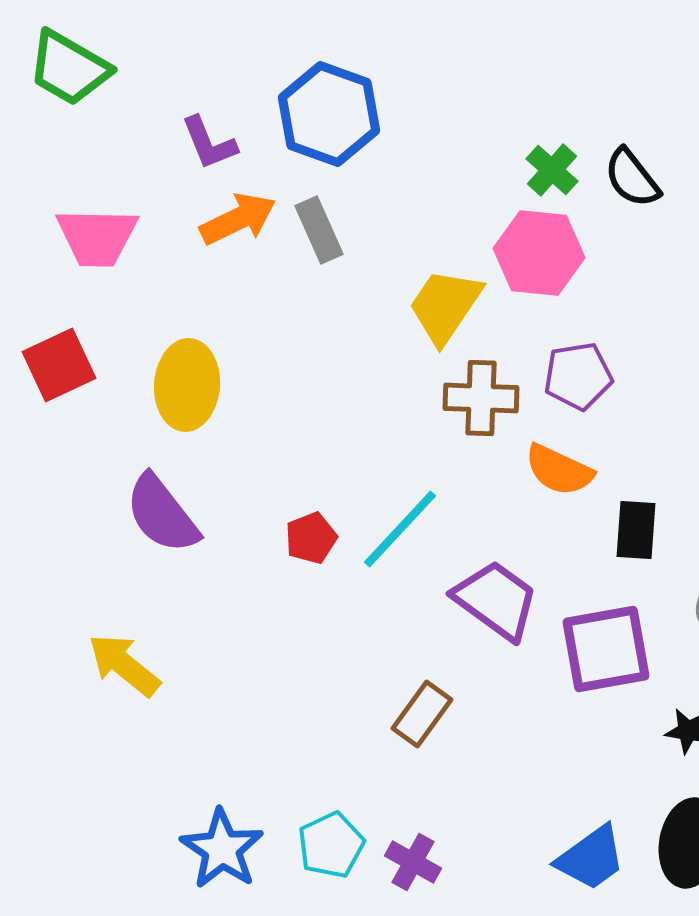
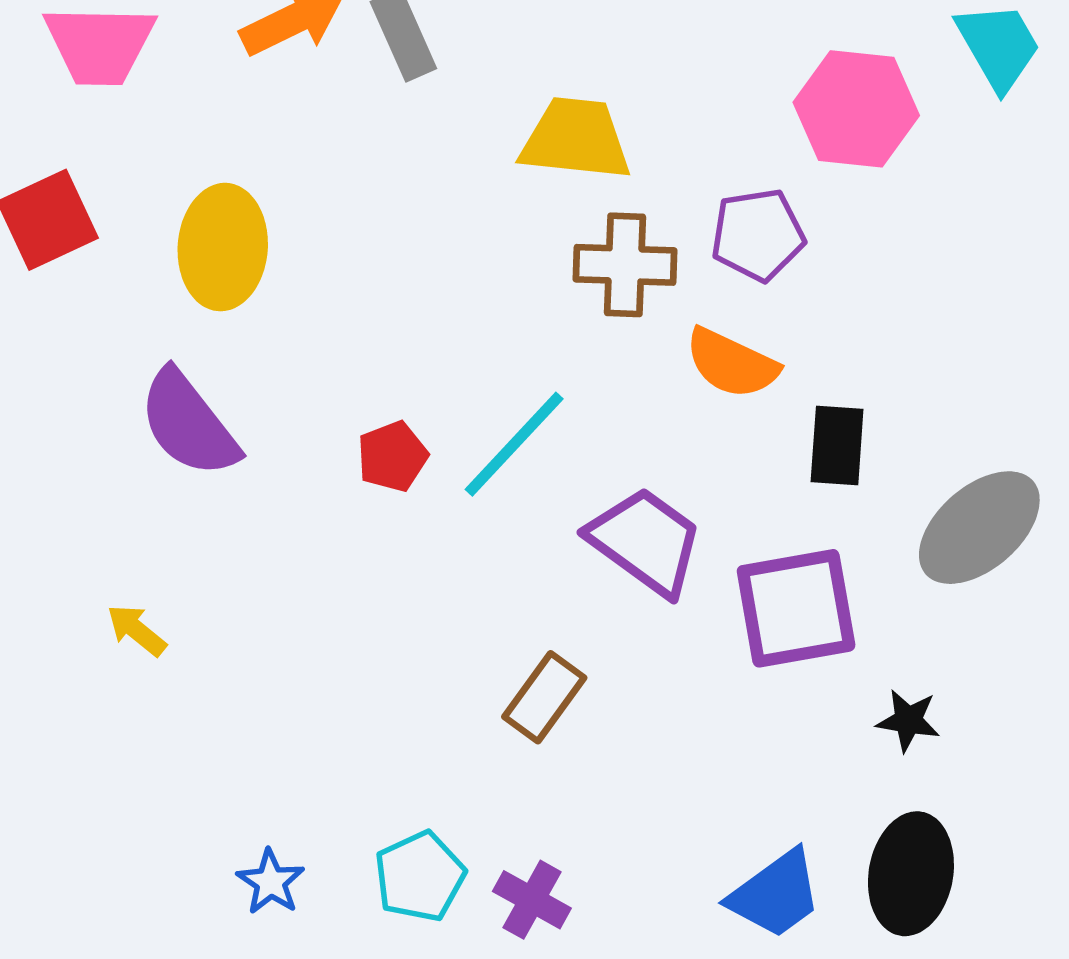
pink hexagon: (539, 253) -> (856, 109), moved
yellow trapezoid: (445, 306) -> (576, 139), turned 62
yellow arrow: (124, 665) -> (137, 630), size x0.6
blue star: (222, 849) -> (271, 882), size x0.6

